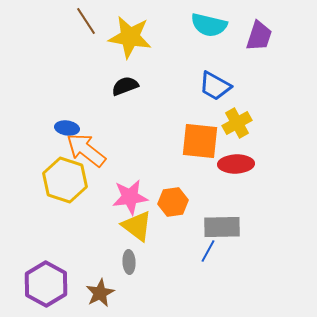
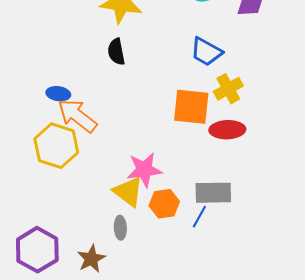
black semicircle: (125, 86) -> (116, 52), turned -80
pink star: (130, 197) -> (144, 170), moved
orange hexagon: (173, 202) -> (164, 204), moved

